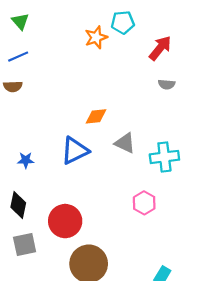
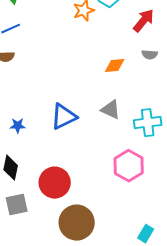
orange diamond: (96, 116) -> (115, 66), moved
pink hexagon: (144, 203) -> (129, 166), size x1.4

